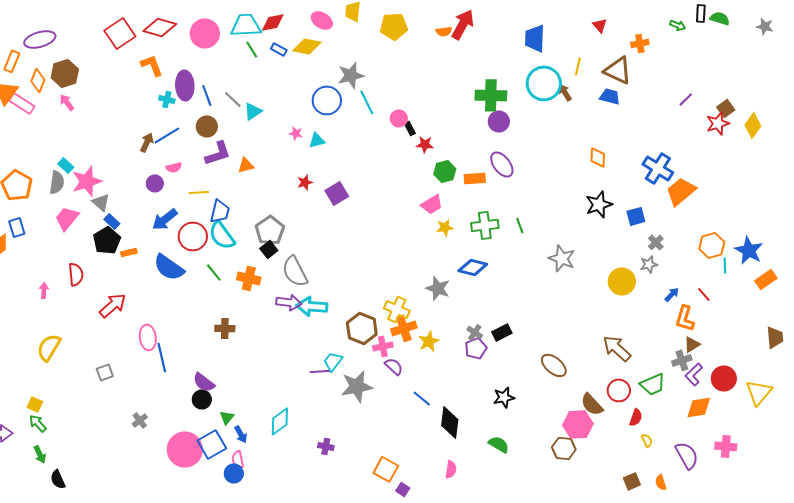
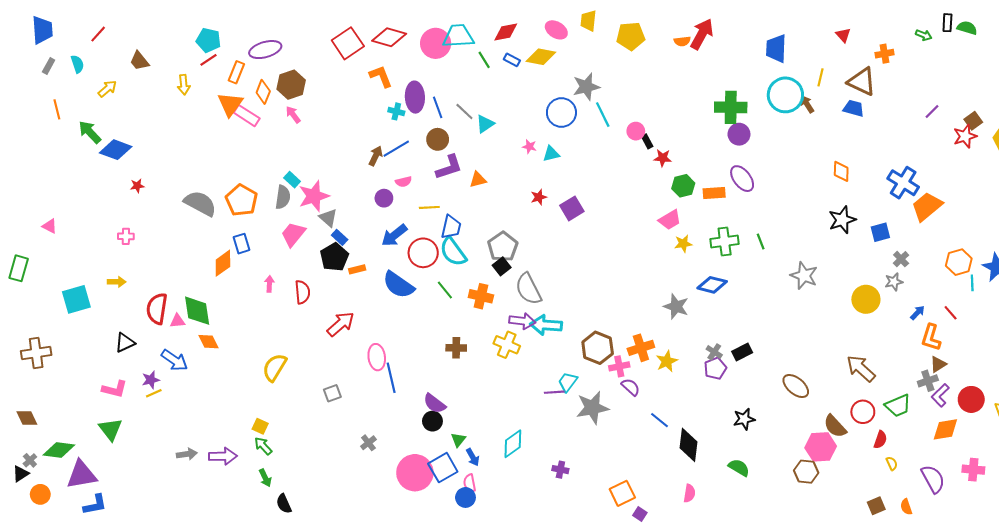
cyan trapezoid: (246, 25) -> (458, 36), moved
pink arrow: (44, 290) -> (269, 284), moved
yellow cross: (397, 309) -> (507, 345), moved
orange square: (386, 469) -> (622, 493), turned 35

